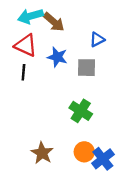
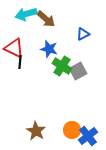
red triangle: (26, 45) -> (14, 48), moved
gray square: (87, 68) -> (78, 71), moved, turned -30
green cross: (81, 111) -> (62, 66), moved

